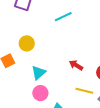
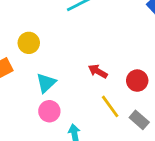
yellow line: (84, 91) -> (110, 106), turned 42

